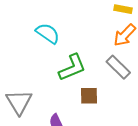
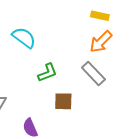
green L-shape: (72, 68) -> (47, 73), size x0.7

